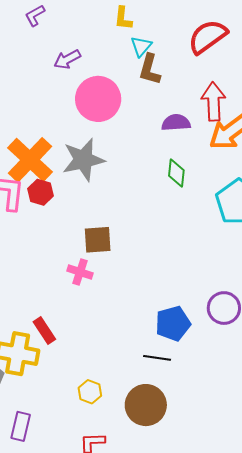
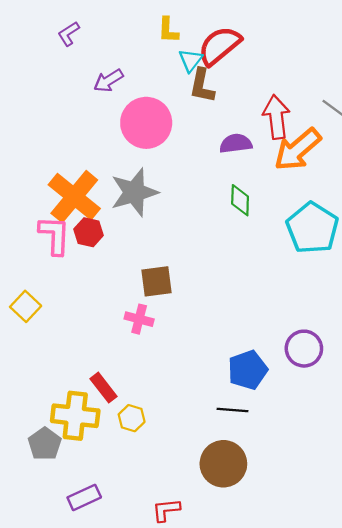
red semicircle: (208, 37) -> (219, 46), moved
yellow hexagon: (90, 392) -> (132, 418), moved
purple rectangle: (21, 426) -> (84, 497), turned 56

